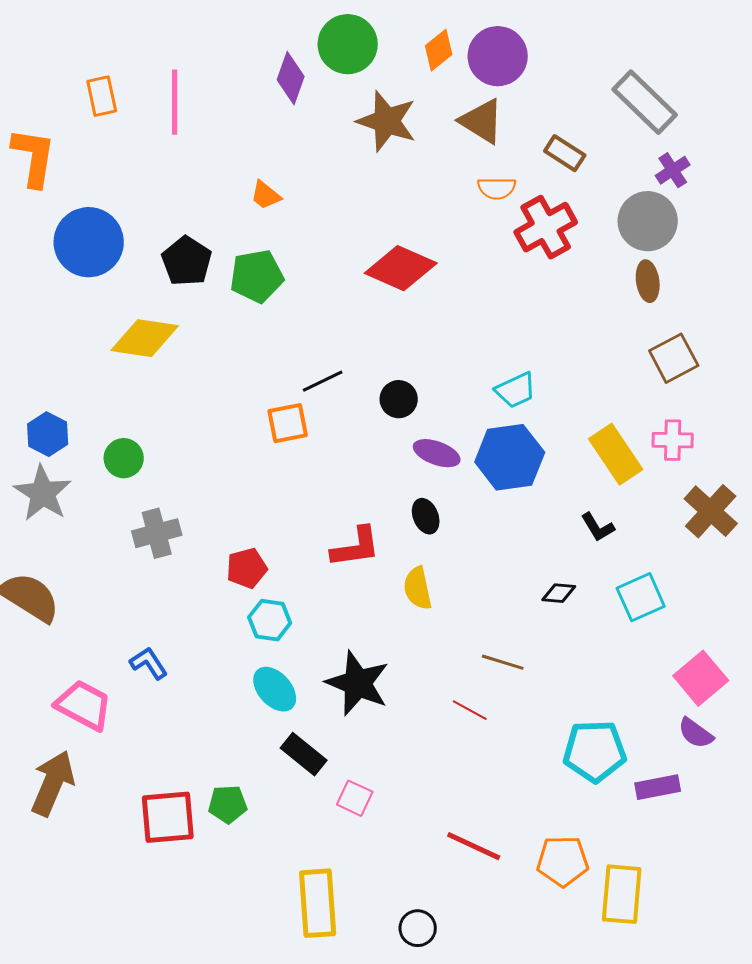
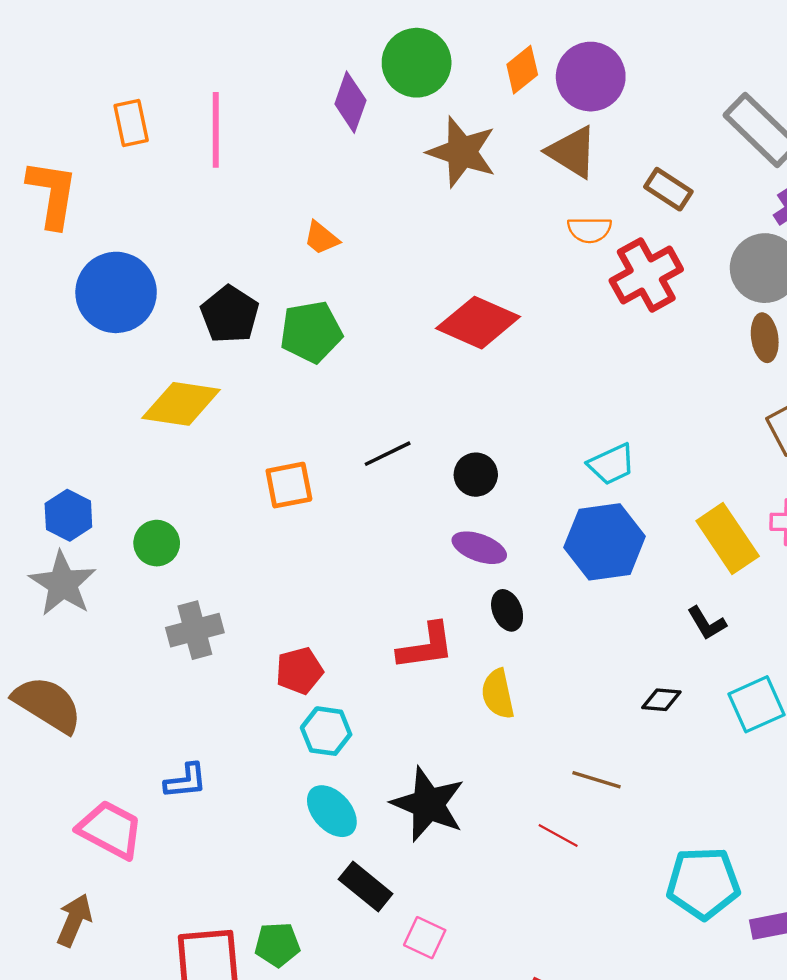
orange square: (288, 423) -> (289, 485), moved
purple ellipse: (437, 453) -> (479, 548), moved
blue L-shape: (149, 663) -> (186, 781), turned 117
brown arrow: (53, 783) -> (74, 920), size x0.7

